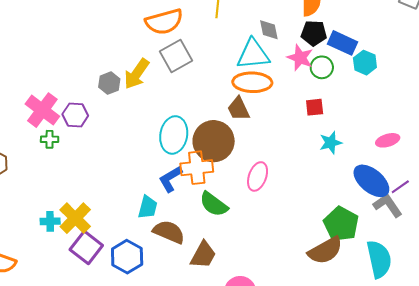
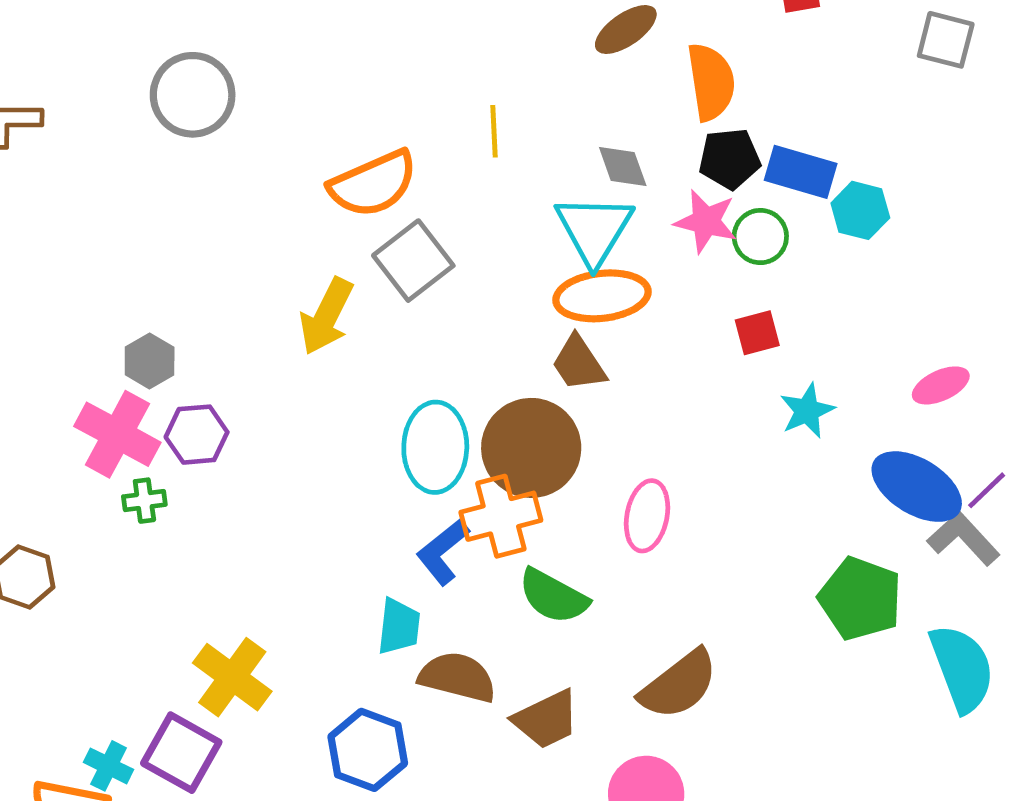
cyan triangle: (253, 54) -> (594, 230), turned -45
gray hexagon: (109, 83) -> (150, 361), moved
cyan cross: (50, 221) -> (108, 766), moved, turned 36
purple square: (86, 247) -> (181, 753), moved
brown semicircle: (325, 251) -> (679, 685), moved
brown trapezoid: (203, 255) -> (546, 719), turned 44

